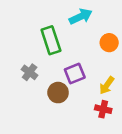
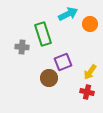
orange circle: (109, 43) -> (90, 24), moved
gray cross: (30, 72) -> (22, 47), moved, turned -32

